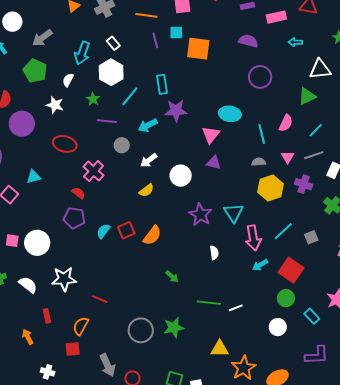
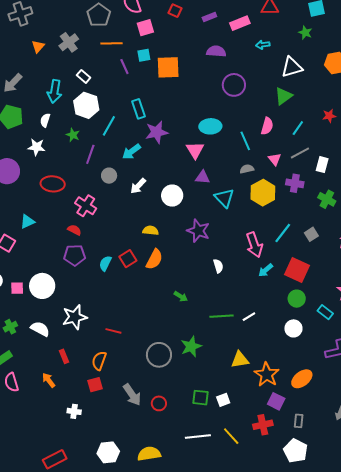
purple line: (107, 121) -> (90, 154), turned -66
yellow semicircle: (146, 190) -> (151, 231), moved, turned -126
cyan triangle: (233, 213) -> (224, 198), moved

